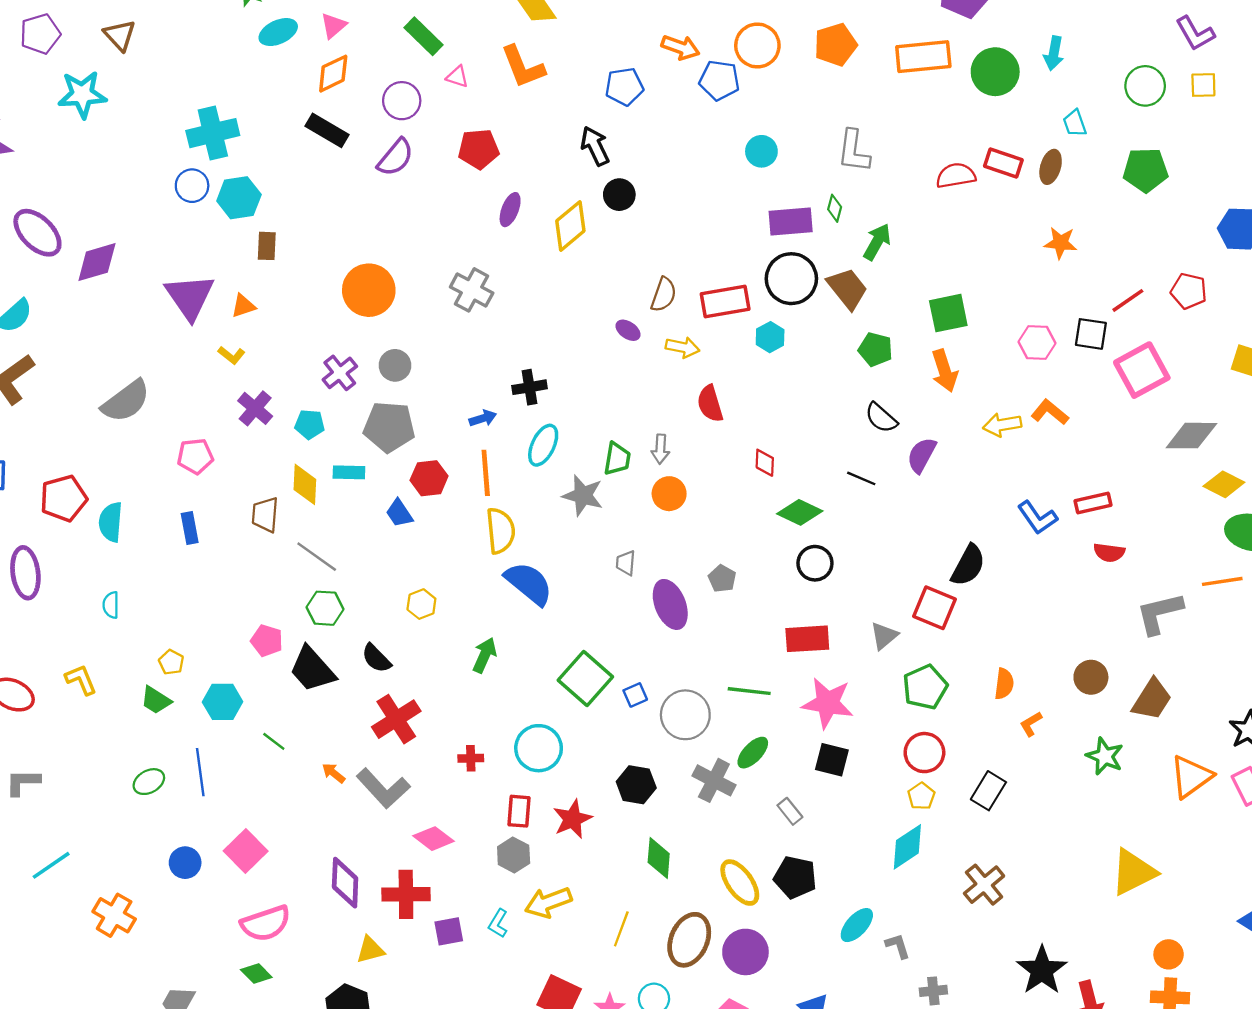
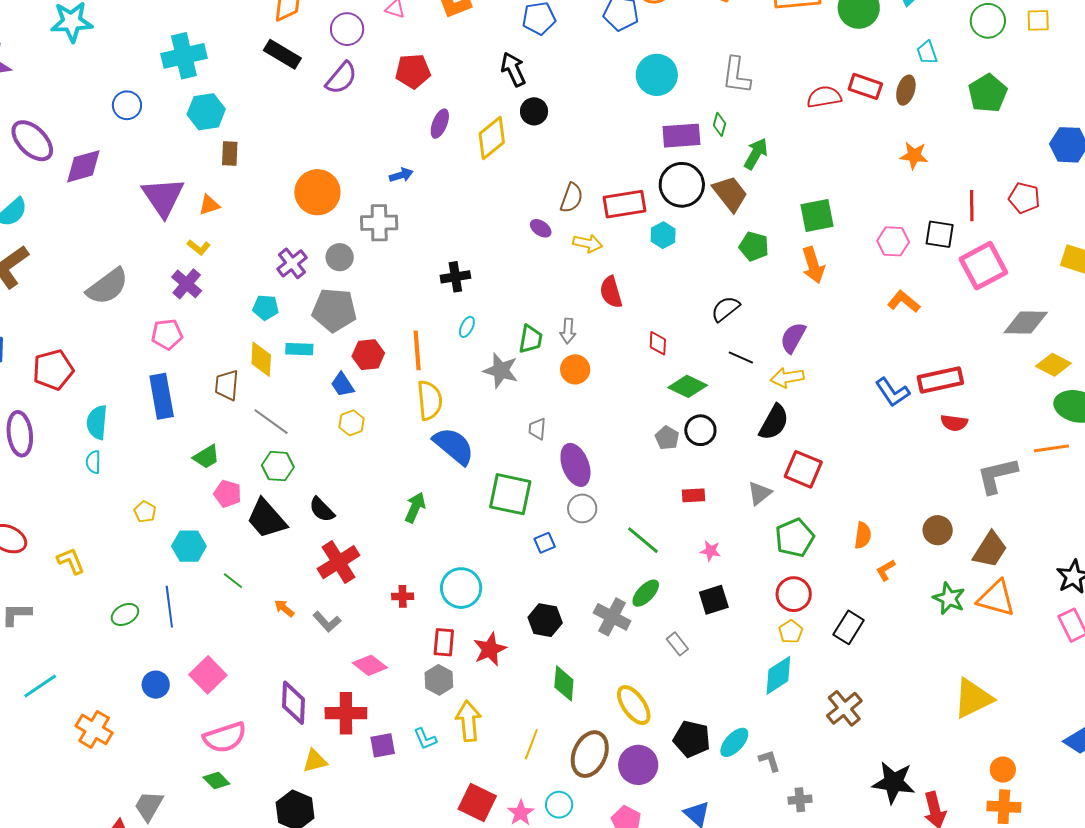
cyan circle: (761, 151) -> (657, 75), size x1.5
green pentagon: (1145, 170) -> (988, 93), turned -30
blue circle: (192, 186) -> (127, 105), moved
gray cross: (472, 290) -> (379, 223), moved, turned -30
red line: (1128, 300) -> (972, 206), turned -56
purple cross: (255, 408) -> (187, 284), moved
blue arrow: (483, 418) -> (401, 175), moved
black semicircle: (881, 418) -> (725, 309), moved, turned 100
yellow arrow: (1002, 425) -> (787, 378), moved
cyan ellipse: (543, 445) -> (467, 327), size x0.6
red rectangle: (1093, 503) -> (940, 380), size x1.4
cyan semicircle: (111, 522) -> (97, 422), moved
blue rectangle: (190, 528) -> (162, 396), size x1.6
black semicircle: (968, 565) -> (774, 422), moved
gray pentagon: (722, 579) -> (667, 438), moved
yellow hexagon: (421, 604) -> (352, 423), moved
red rectangle: (807, 639) -> (693, 495), size x0.6
green square: (585, 679) -> (510, 494), moved, turned -30
yellow L-shape: (81, 680) -> (71, 561), moved
green line: (749, 691) -> (643, 540), turned 33
green trapezoid: (156, 700) -> (206, 457), moved, turned -64
pink star: (828, 703) -> (711, 551), size x0.5
gray circle: (685, 715) -> (582, 508), moved, size x0.7
black square: (832, 760) -> (714, 600), turned -32
orange triangle: (1191, 777) -> (996, 598), moved, turned 51
gray L-shape: (383, 788) -> (327, 622), size x0.6
black pentagon: (795, 877) -> (692, 739), moved
yellow arrow: (548, 902) -> (468, 721), turned 105
cyan L-shape: (498, 923) -> (425, 739), turned -55
black star: (1042, 970) -> (894, 782), turned -30

